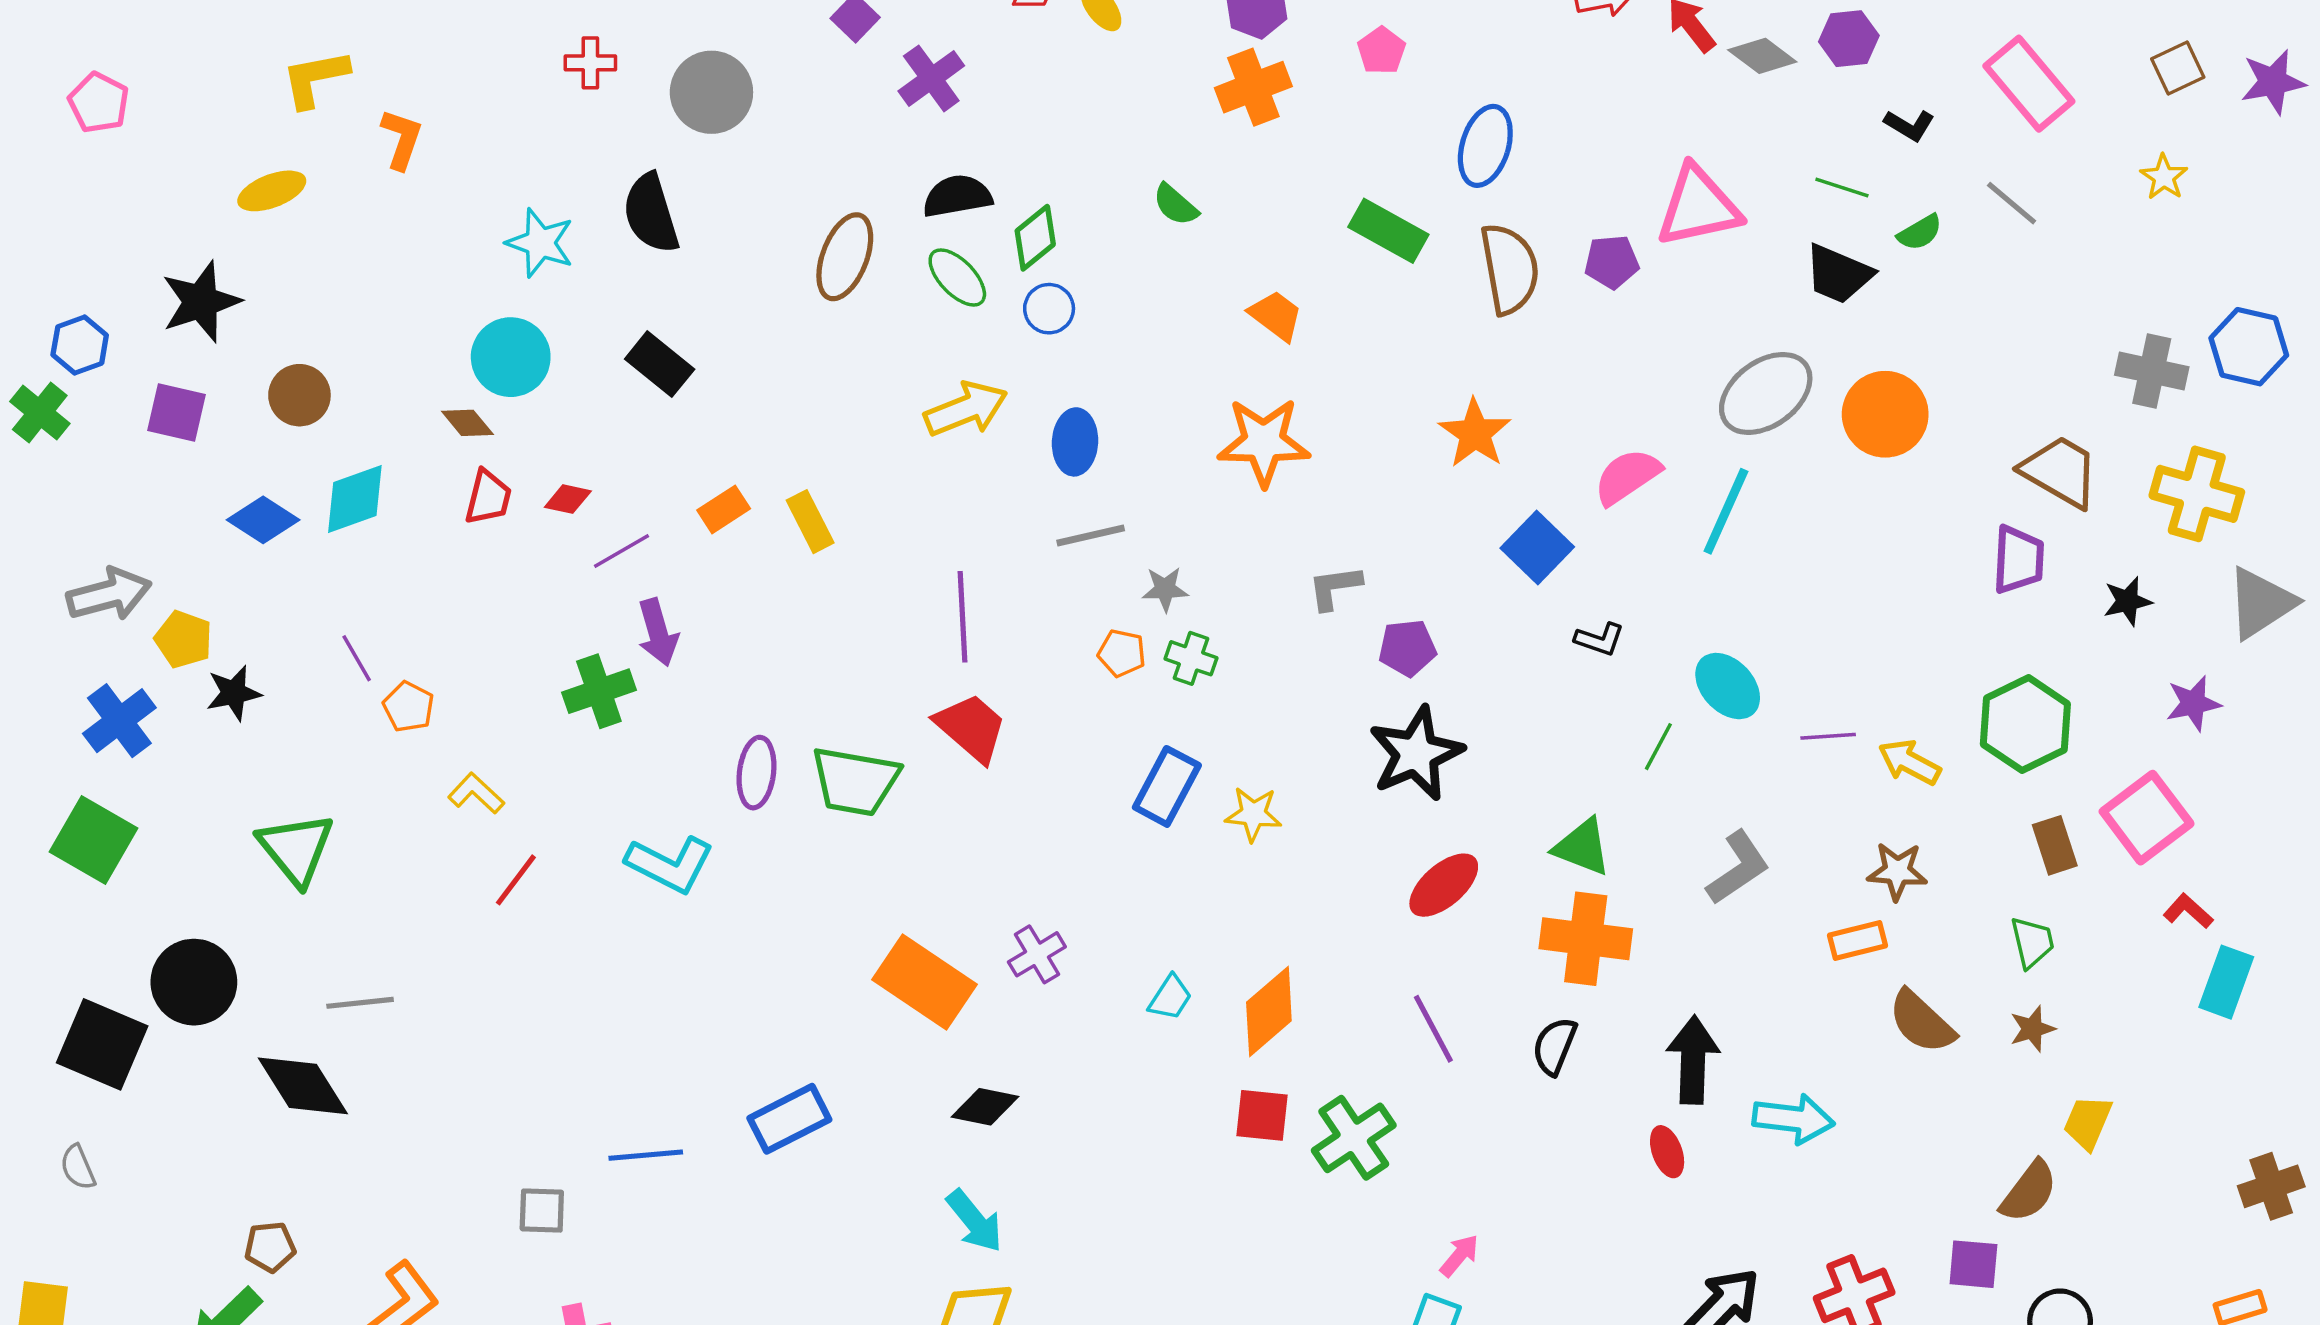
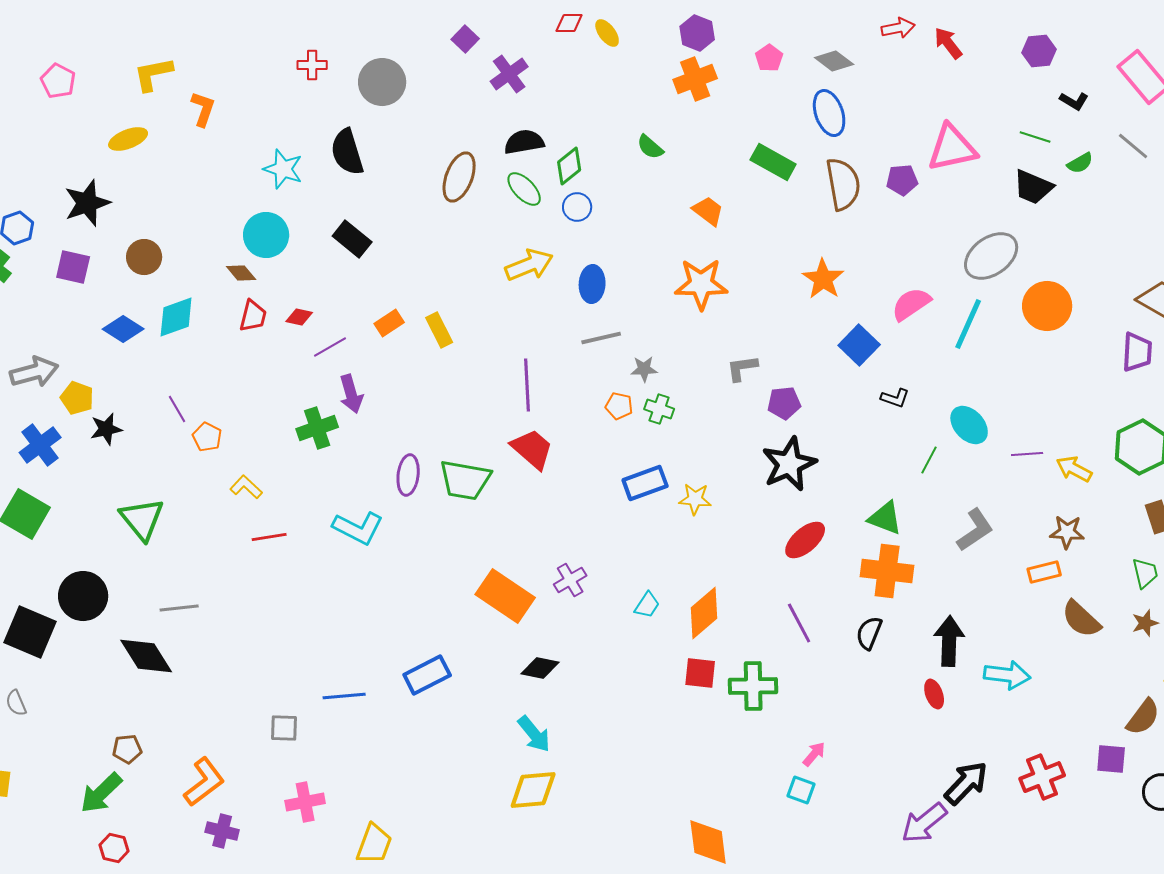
gray diamond: (1762, 56) -> (834, 61), moved
pink pentagon: (99, 103) -> (58, 81), moved
blue ellipse: (1485, 146) -> (829, 113), turned -36
orange circle: (1885, 414) -> (1047, 306), moved
blue rectangle: (1167, 786) -> (645, 483), turned 42
red line: (516, 880) -> (269, 537), turned 44
green cross: (1354, 1138) -> (753, 686), turned 33

